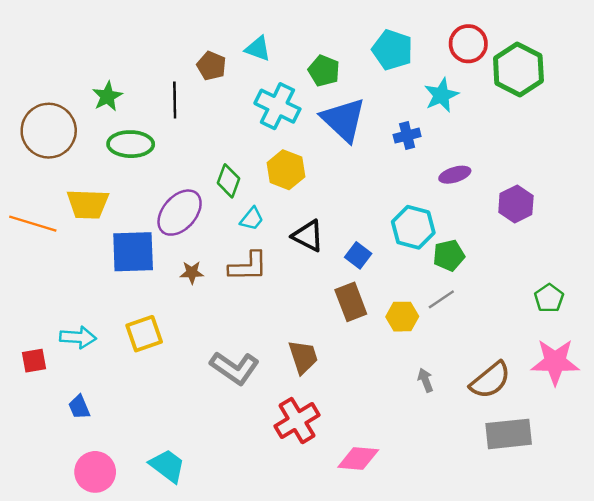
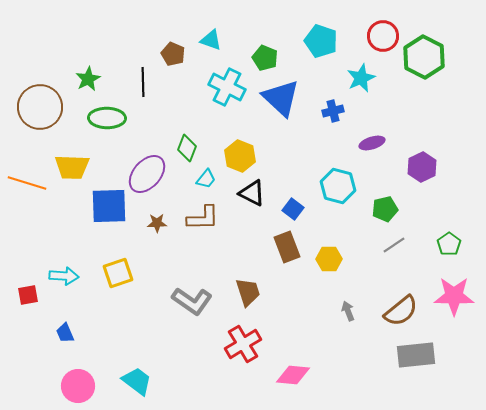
yellow hexagon: (286, 170) -> (240, 156), moved
green pentagon: (449, 255) -> (385, 209), moved
gray line: (441, 299) -> (394, 245), moved

